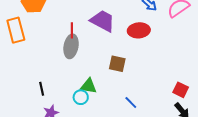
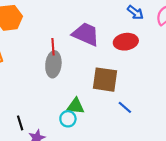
brown square: (117, 64) -> (105, 80), size x1.4
black line: (42, 89) -> (20, 123), moved
blue line: (131, 103) -> (125, 107), moved

